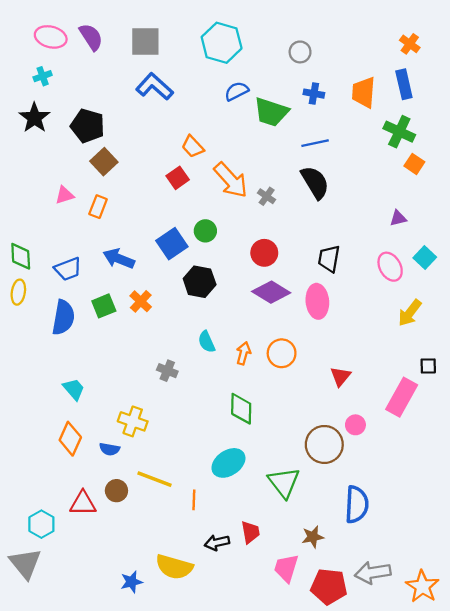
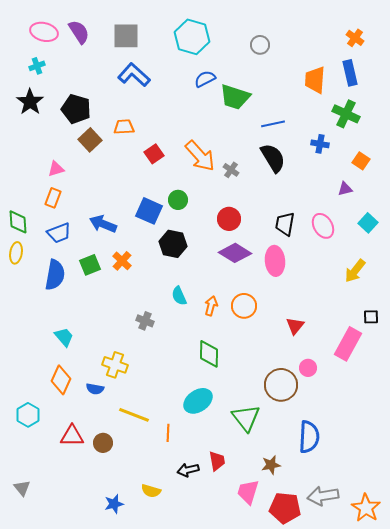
blue cross: (314, 94) -> (320, 144), moved
orange trapezoid: (193, 147) -> (124, 127), moved, turned 130
orange square: (414, 164) -> (361, 161), moved
orange rectangle: (98, 207) -> (53, 198), moved
blue square: (172, 244) -> (149, 211), turned -32
pink ellipse: (390, 267) -> (323, 226), moved
brown circle: (116, 491) -> (103, 443), moved
cyan hexagon: (41, 524) -> (28, 415), moved
gray triangle: (25, 563) -> (22, 488), size x0.6
yellow semicircle: (174, 567) -> (151, 491), size x0.6

